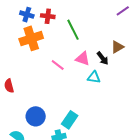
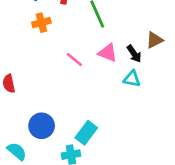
orange cross: (31, 38) -> (41, 23), size x0.6
cyan triangle: (94, 77) -> (132, 79), moved

